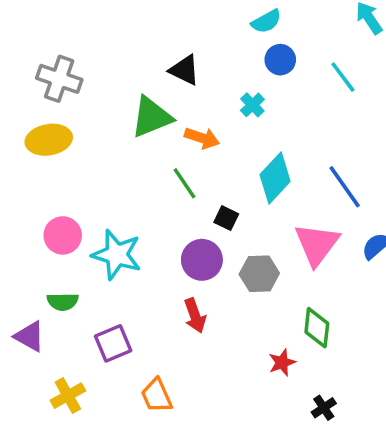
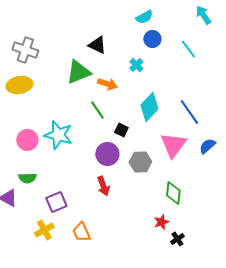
cyan star: (117, 255) -> (58, 135), moved
red star: (282, 363) -> (161, 222), moved
yellow cross: (68, 396) -> (44, 230), moved

